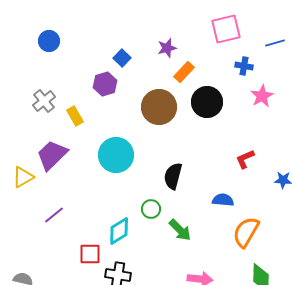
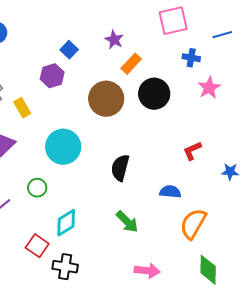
purple star: (167, 48) -> (114, 40), turned -30
green circle: (151, 209) -> (37, 188), moved
red square: (90, 254) -> (37, 246), turned 35

